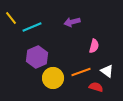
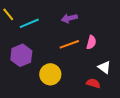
purple hexagon: (37, 57) -> (21, 55), moved
orange line: (81, 72) -> (69, 44), moved

